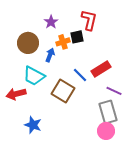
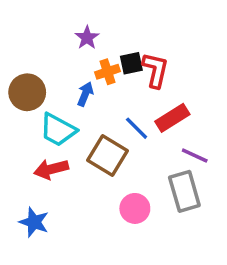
red L-shape: (89, 20) -> (155, 70), moved
brown circle: (28, 43) -> (27, 92), moved
red arrow: (16, 94) -> (51, 169), moved
blue star: (33, 125) -> (34, 222), moved
pink circle: (106, 131) -> (135, 208), moved

